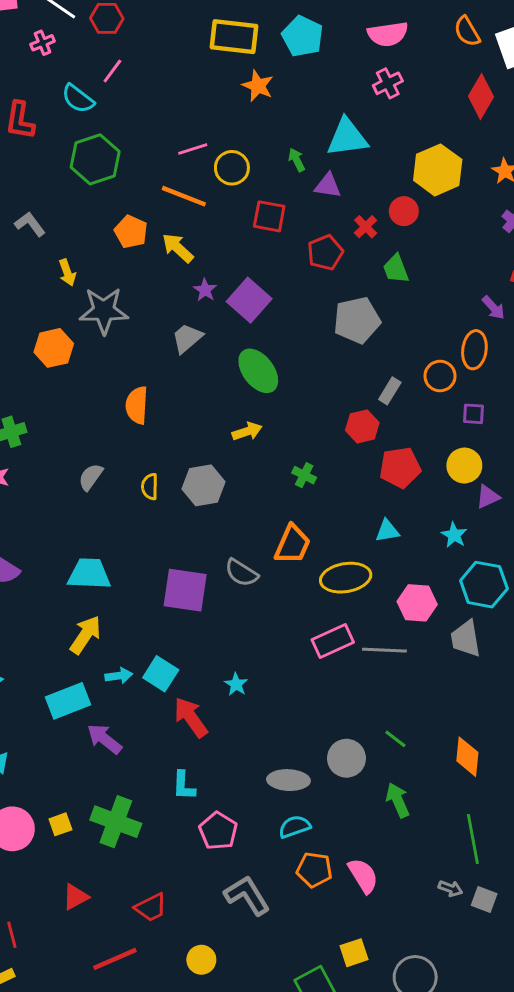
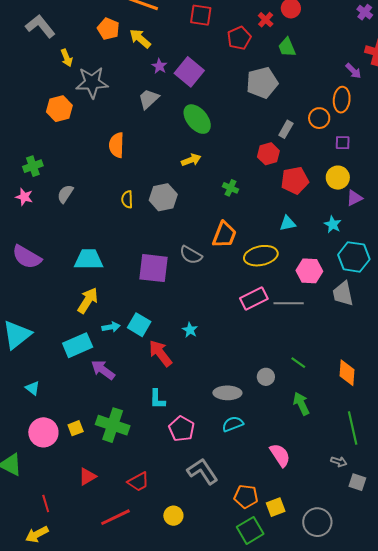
gray L-shape: (30, 224) -> (40, 26), size x1.4
gray semicircle: (91, 477) -> (65, 194), moved
gray circle: (346, 758) -> (266, 377), size x0.7
orange pentagon: (314, 870) -> (246, 496), moved
gray square: (484, 899) -> (357, 482), moved

